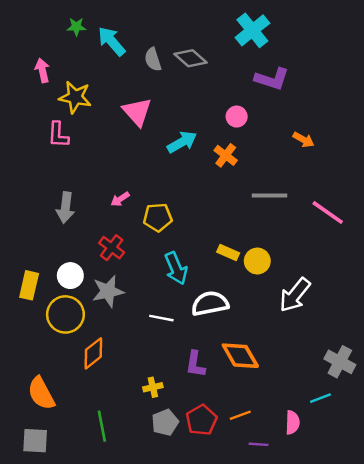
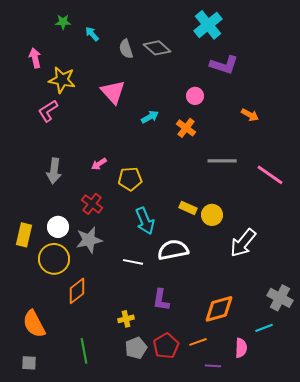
cyan arrow: (112, 41) -> (92, 34), size x0.6
pink L-shape: (58, 135) -> (48, 111), turned 55
cyan arrow: (182, 142) -> (150, 117), size x0.7
orange diamond: (240, 356) -> (219, 309), moved, turned -76
gray square: (35, 441) -> (29, 363), size x0.7

